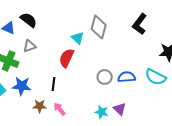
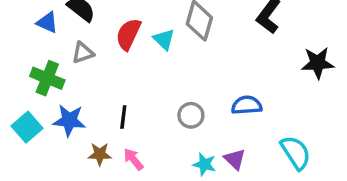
red semicircle: (67, 58) -> (128, 34), moved
gray circle: (105, 77) -> (191, 115), moved
cyan semicircle: (156, 77) -> (296, 152), moved, turned -150

